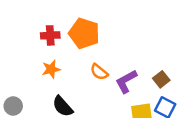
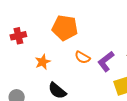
red cross: (50, 35) -> (18, 36), moved

